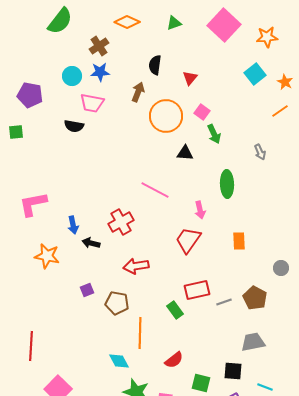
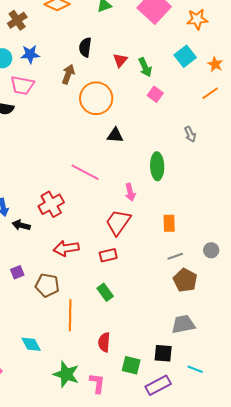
brown cross: (99, 46) -> (17, 20), moved
pink square: (202, 112) -> (155, 94), moved
green arrow: (214, 134) -> (145, 67), moved
red rectangle: (197, 290) -> (108, 255), moved, size x0.7
gray line: (224, 302) -> (175, 256), moved
red semicircle: (174, 360) -> (104, 342), turned 132
cyan diamond: (119, 361) -> (31, 344), moved

